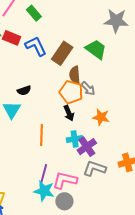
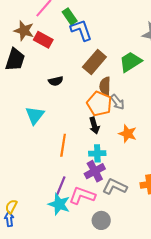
blue L-shape: (36, 46) -> (81, 30), moved
green trapezoid: (96, 49) -> (130, 62), turned -75
black semicircle: (24, 90) -> (56, 81), moved
purple cross: (87, 147) -> (95, 171), moved
gray circle: (64, 201) -> (101, 220), moved

